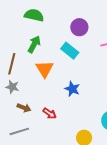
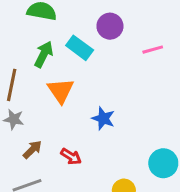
cyan rectangle: (70, 51) -> (80, 48), moved
brown arrow: (24, 108) -> (32, 150), turned -64

